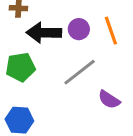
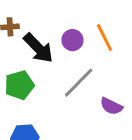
black arrow: (44, 33) -> (38, 48), turned -128

